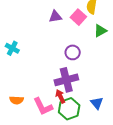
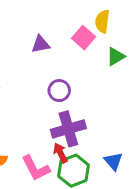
purple triangle: (55, 16) -> (41, 44), moved
purple circle: (73, 52) -> (59, 91), moved

